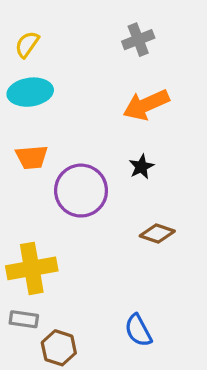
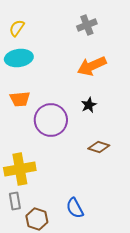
gray rectangle: (24, 319) -> (15, 201), turned 72
blue semicircle: (138, 330) -> (75, 208), moved

